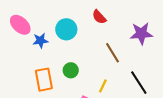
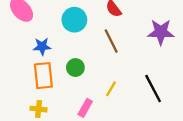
blue star: (40, 41) -> (42, 46), moved
brown line: (113, 53) -> (111, 41), moved

